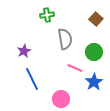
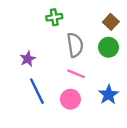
green circle: (94, 52) -> (109, 47), moved
pink line: (75, 68) -> (76, 74), moved
pink circle: (61, 99) -> (70, 99), moved

